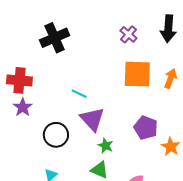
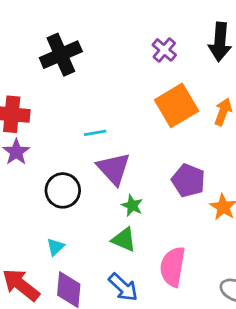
orange square: (137, 74) -> (177, 105), turned -32
cyan line: (79, 94) -> (95, 133), turned -35

